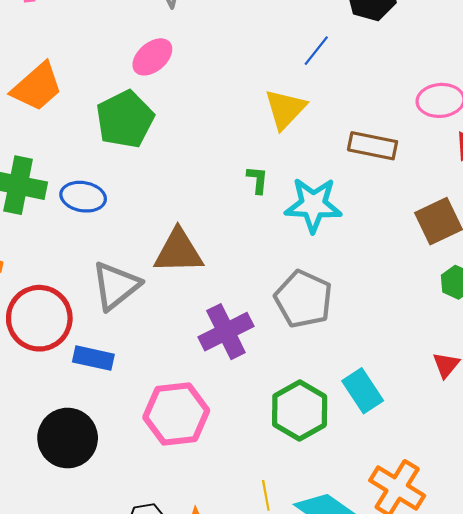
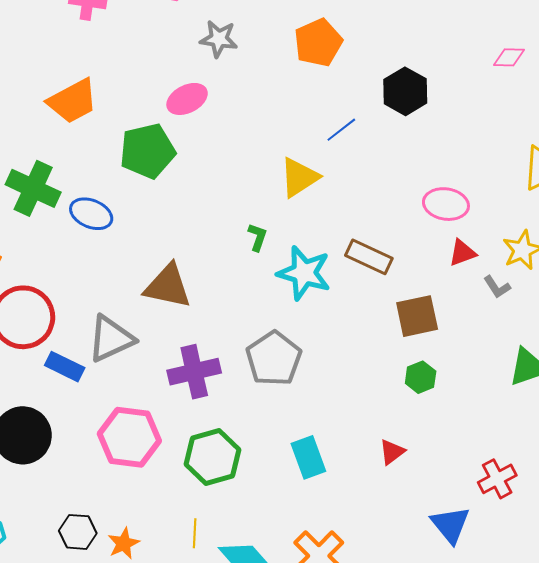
brown rectangle: (373, 146) -> (369, 257), moved
gray triangle: (116, 286) -> (111, 339), moved
green hexagon: (300, 410) -> (212, 457), moved

